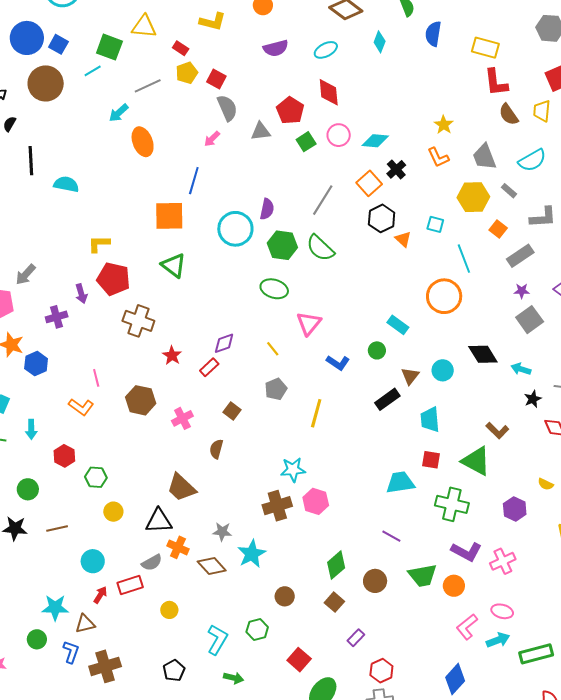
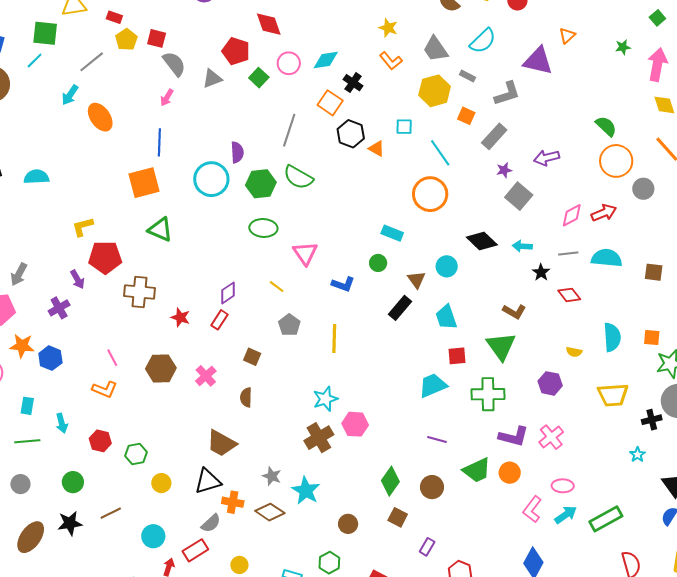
green triangle: (476, 461) -> (501, 346), turned 40
gray star: (222, 532) -> (272, 476), turned 30

